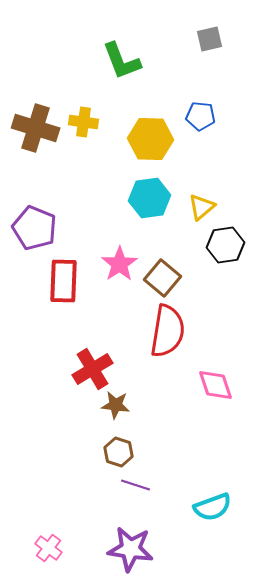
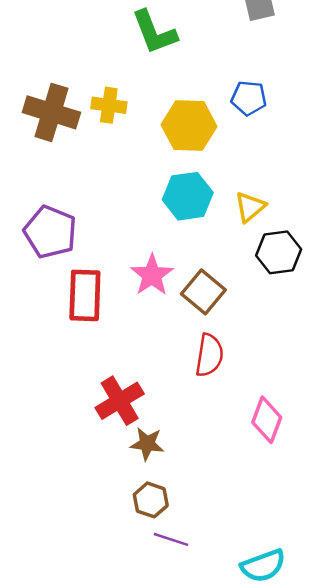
red semicircle: (168, 331) -> (209, 355), size x0.7
pink diamond: (216, 385) -> (267, 420), turned 39

